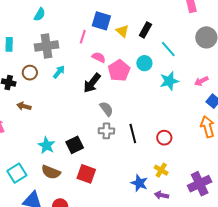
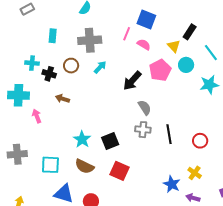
yellow triangle: (122, 31) -> (174, 46), moved
pink semicircle: (99, 57) -> (144, 45), moved
cyan square: (17, 173) -> (50, 165), turned 30

